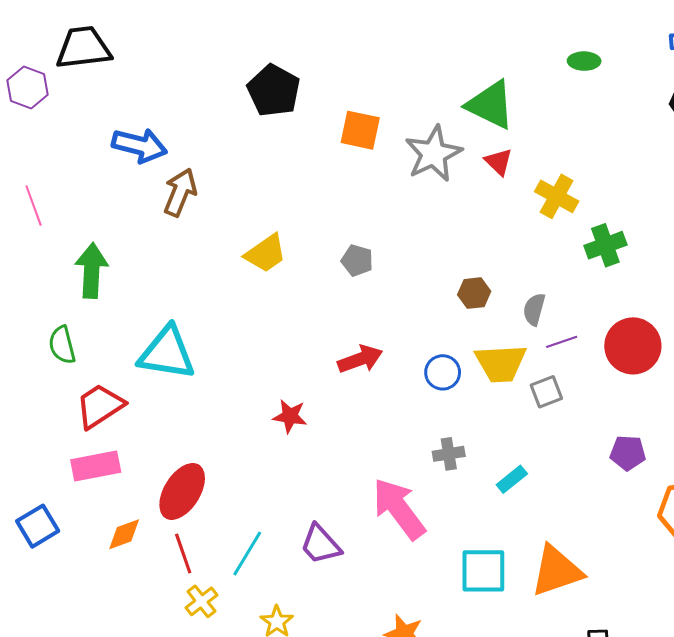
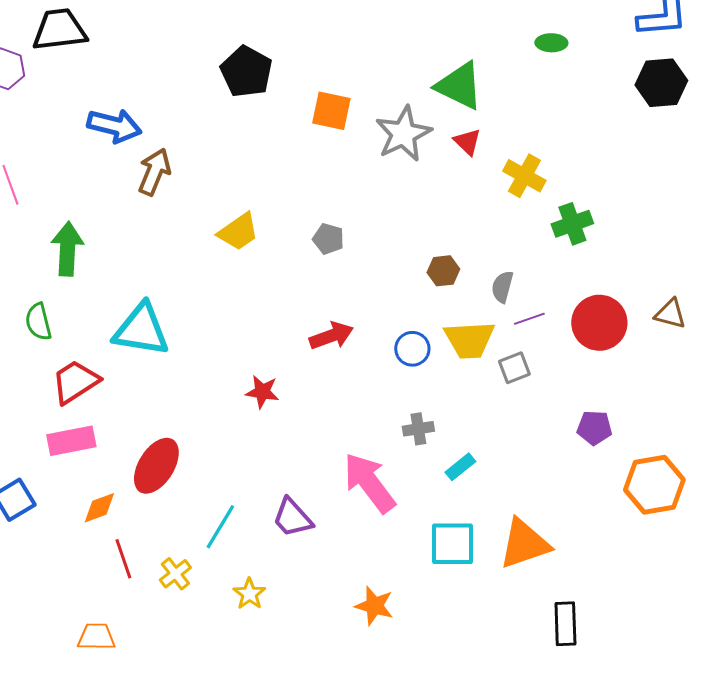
cyan rectangle: (512, 479) -> (460, 467), moved
red line: (183, 554) -> (123, 559), moved

